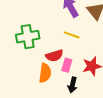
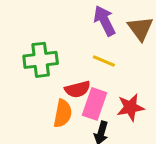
pink rectangle: (67, 65) -> (94, 104), size x1.5

